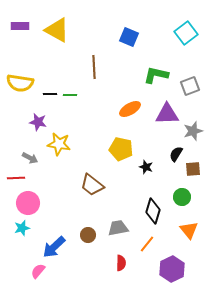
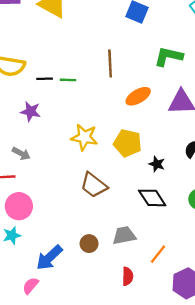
brown line: (94, 67) -> (110, 64), moved
yellow star: (59, 144) -> (84, 137), moved
black diamond: (153, 211) -> (152, 198), moved, turned -50

